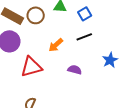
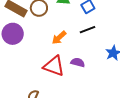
red triangle: (31, 67) -> (54, 66), moved, turned 35

